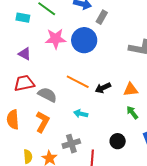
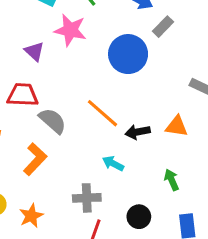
pink star: (56, 39) -> (70, 30), moved
orange triangle: (131, 89) -> (177, 126), moved
cyan arrow: (81, 114) -> (113, 163), moved
gray cross: (71, 144) -> (87, 198), moved

